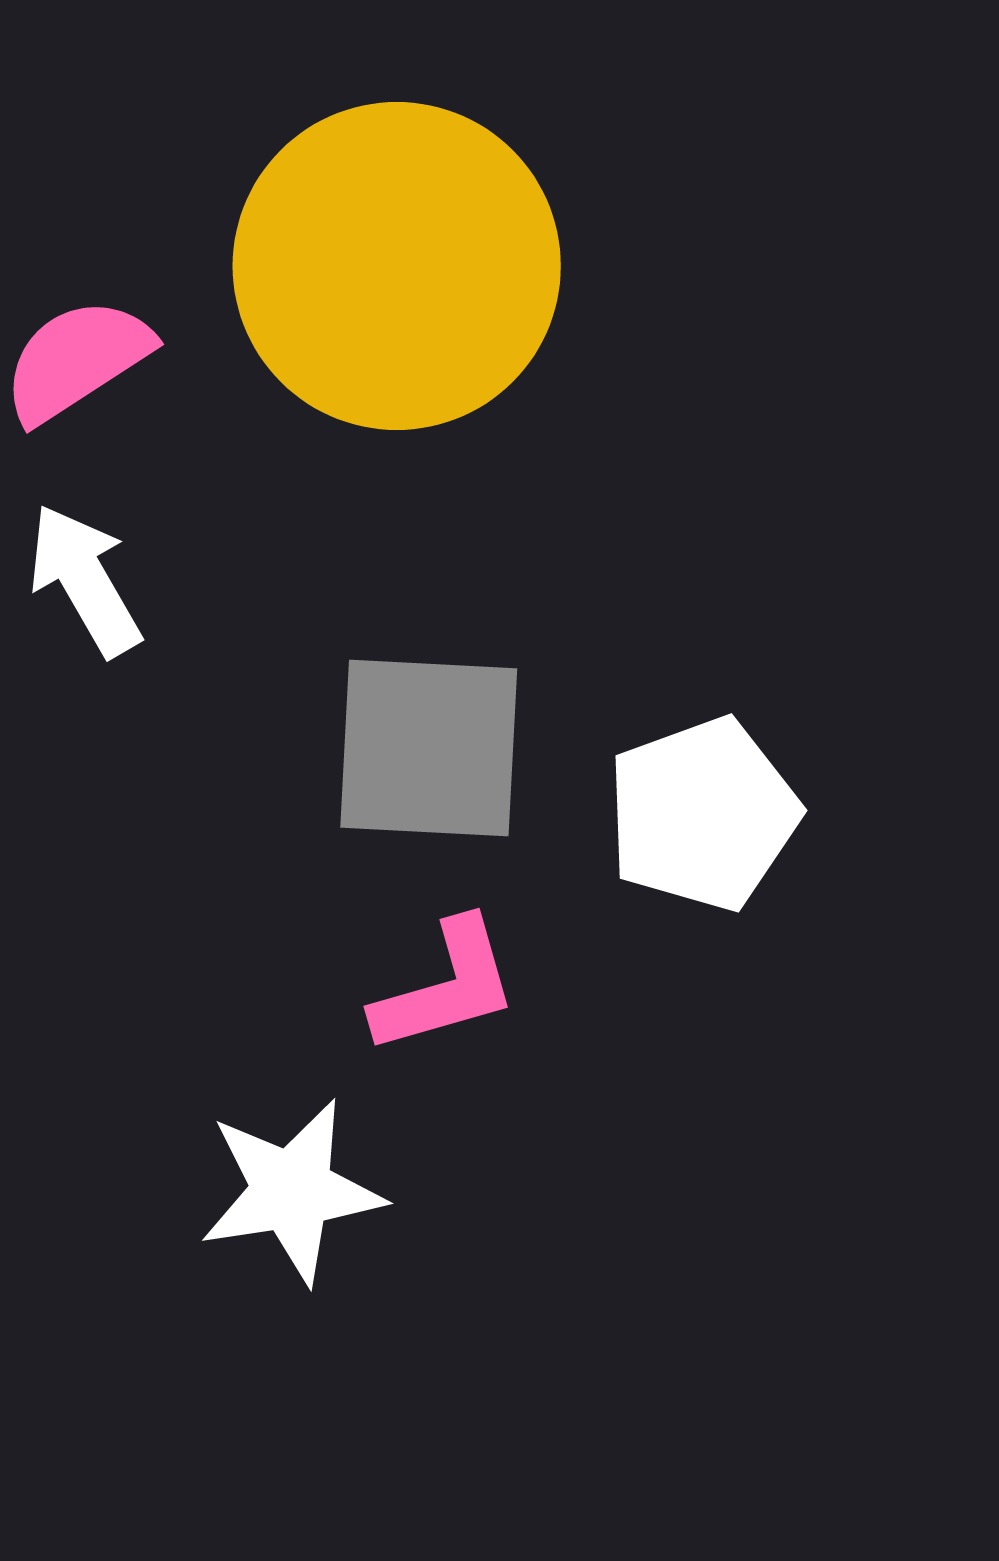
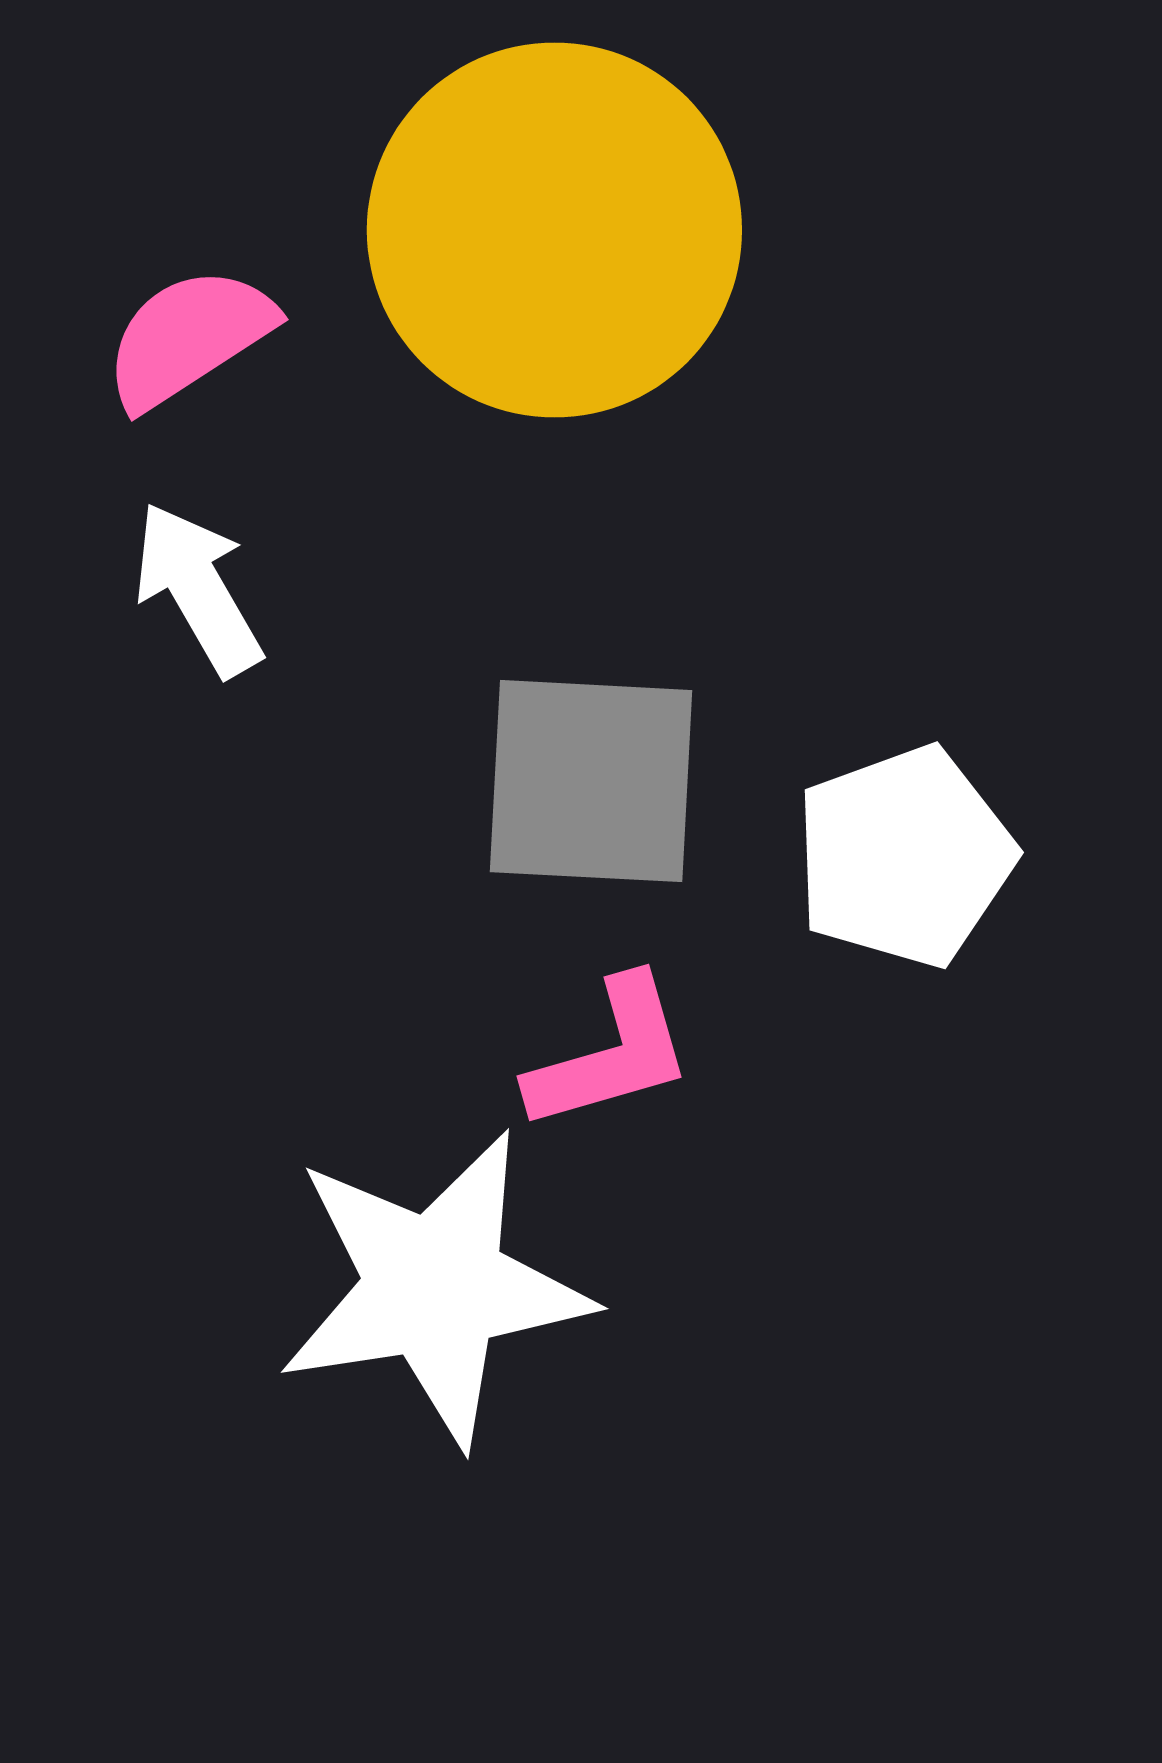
white star: (292, 1191) -> (434, 1287), size x1.5

